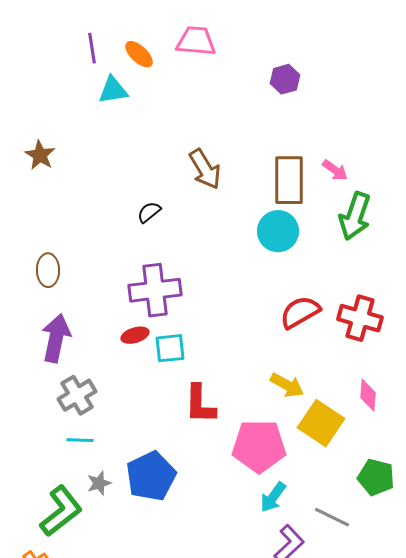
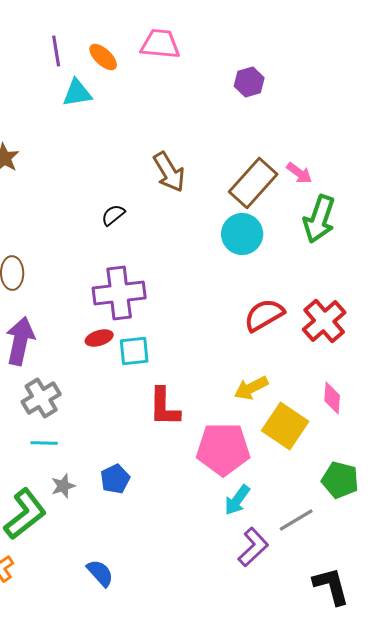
brown rectangle: (289, 180) -> (253, 183), turned 42
red cross: (360, 318) -> (324, 321), turned 33
yellow arrow: (287, 385) -> (251, 388), turned 124
blue pentagon: (151, 476) -> (115, 479), size x0.6
gray line: (332, 517) -> (296, 520), turned -57

